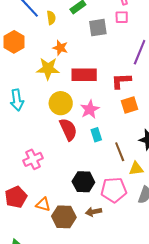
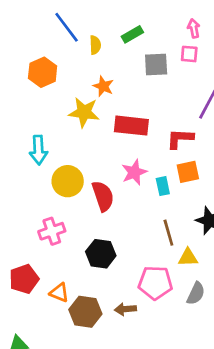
yellow circle: (61, 103) -> (68, 181), moved
cyan rectangle: (96, 135) -> (163, 186), moved
black hexagon: (83, 182) -> (101, 254), moved

